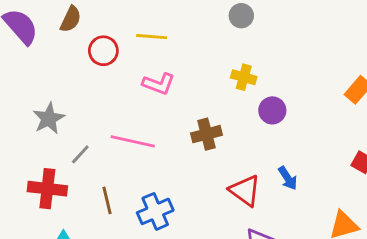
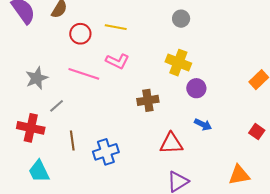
yellow cross: (244, 77) -> (178, 63), size x1.4
pink line: (133, 141) -> (84, 74), moved
blue arrow: (288, 178) -> (203, 125), moved, turned -36
red triangle: (245, 191) -> (171, 143), turned -45

